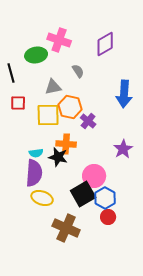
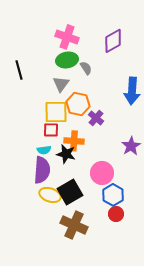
green ellipse: (36, 55) -> (67, 60), moved
gray triangle: (53, 87) -> (61, 84), turned -42
red square: (18, 103) -> (51, 130), moved
black square: (83, 194) -> (70, 192), moved

